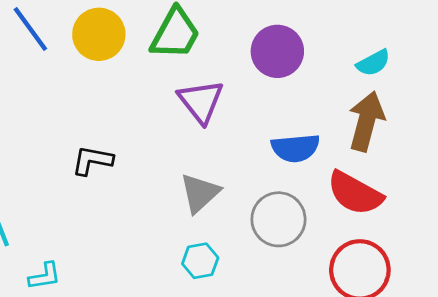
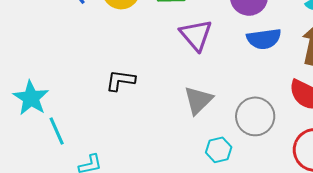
blue semicircle: (295, 148) -> (264, 39), moved
cyan hexagon: (200, 261) -> (219, 150), moved

